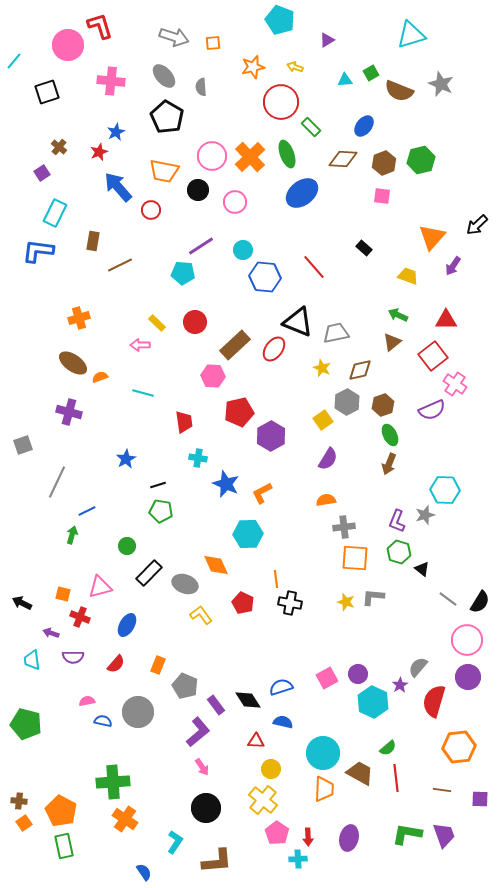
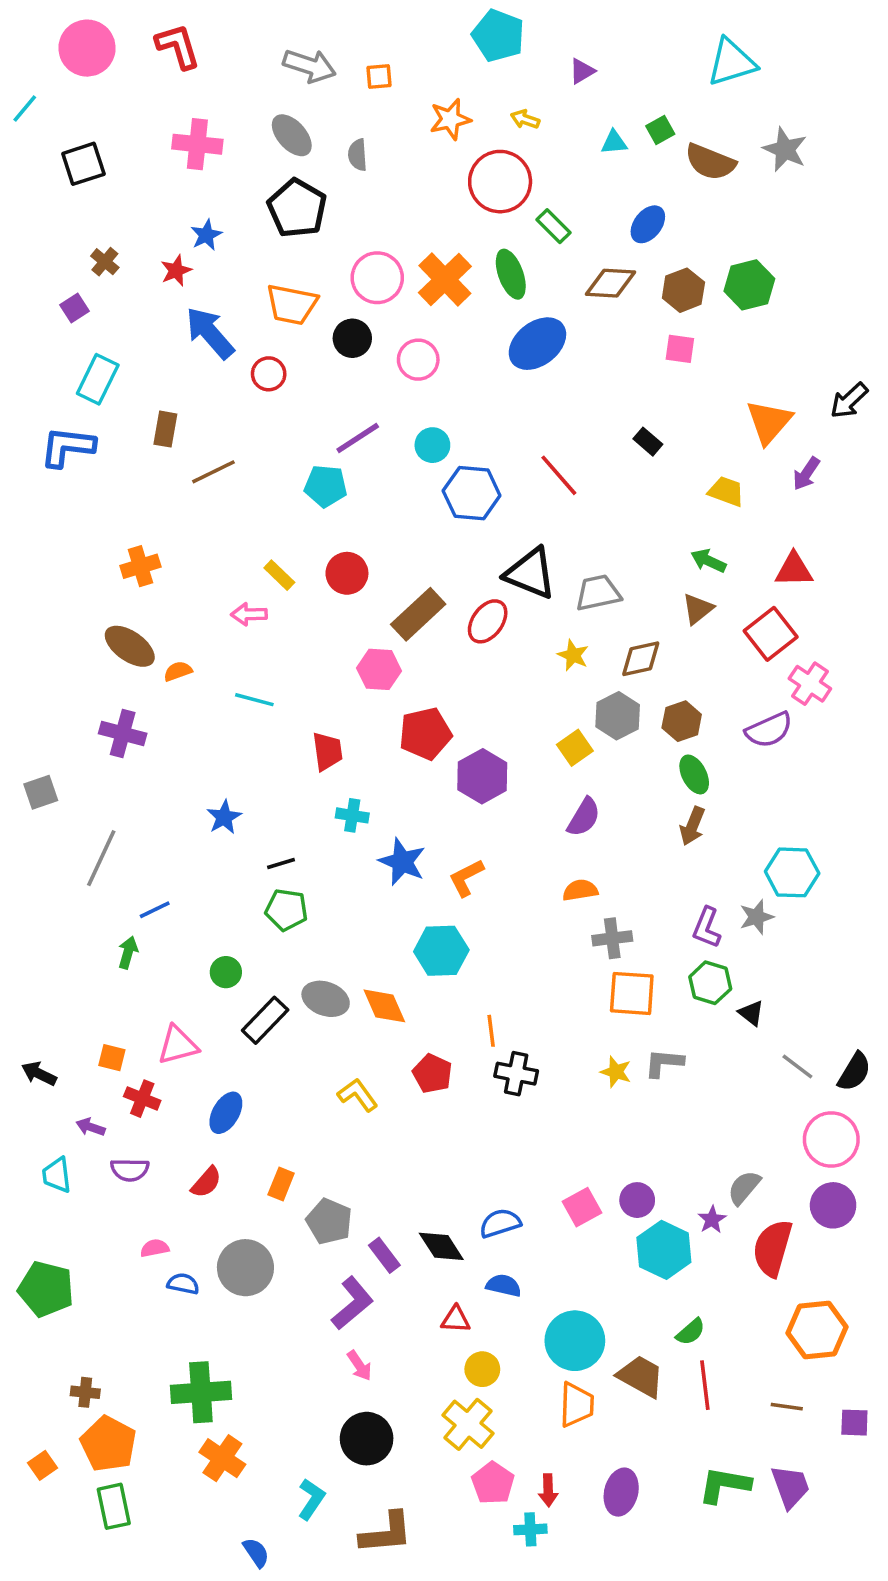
pink circle: (68, 45) -> (87, 48), moved
gray ellipse: (185, 584) -> (326, 999), moved
brown cross: (19, 801) -> (85, 1392), moved

